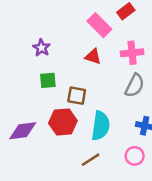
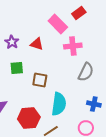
pink cross: (132, 53) -> (73, 46), moved
red triangle: (93, 57) -> (37, 44), moved
red hexagon: (63, 122) -> (29, 118), moved

